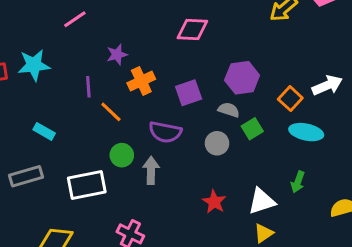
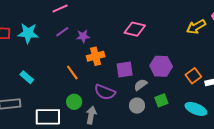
purple line: (88, 87) -> (62, 32), moved, turned 48
orange square: (290, 99) -> (193, 76), moved
gray semicircle: (229, 110) -> (141, 85), moved, turned -64

